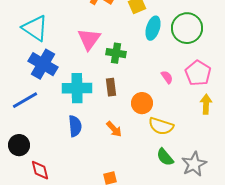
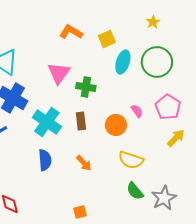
cyan cross: (77, 88) -> (47, 122), turned 36
orange circle: (142, 103) -> (116, 125), moved
yellow arrow: (206, 104) -> (176, 138), turned 42

